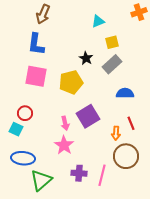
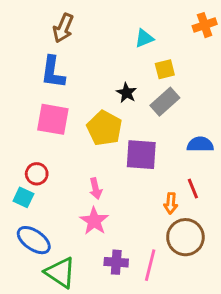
yellow pentagon: (71, 82) -> (104, 128), turned -30
blue semicircle: (125, 93) -> (200, 144), moved
purple square: (88, 116) -> (141, 155), moved, turned 35
blue ellipse: (23, 158) -> (34, 240), turned 30
green triangle: (41, 180) -> (60, 272), turned -45

